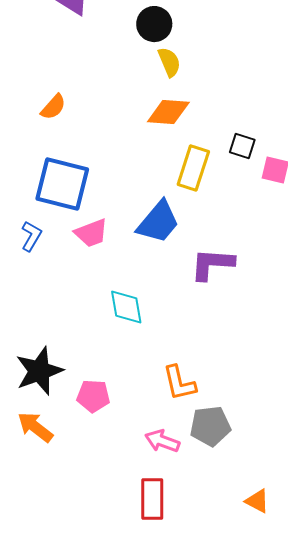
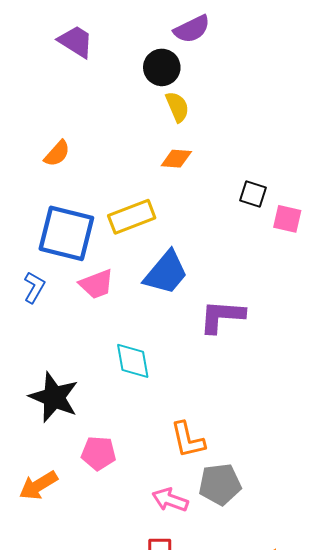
orange diamond: (168, 112) -> (176, 159), size x0.7
yellow rectangle: (193, 168) -> (132, 217), moved, turned 51
black star: (39, 371) -> (54, 397), moved, turned -30
orange arrow: (35, 427) -> (38, 485), turned -69

